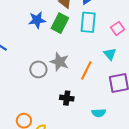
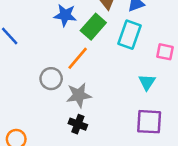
pink square: (118, 28) -> (165, 52), turned 32
gray star: (59, 62) -> (79, 95), moved, turned 30
orange line: (86, 70) -> (78, 58), moved

